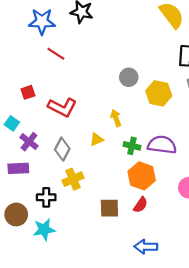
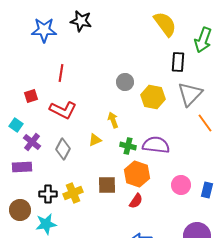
red line: (56, 54) -> (61, 73), moved, turned 66
yellow cross: (73, 179) -> (73, 193), moved
brown square: (109, 208) -> (107, 185), moved

